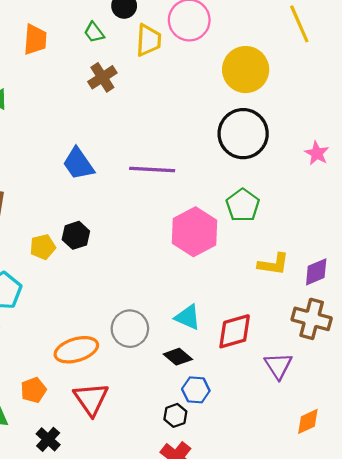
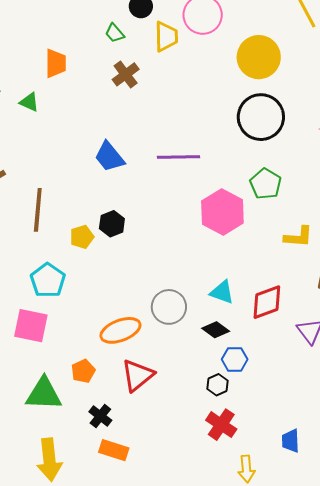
orange trapezoid: (35, 40) -> (56, 63), moved
red triangle: (91, 399) -> (138, 375), turned 30

